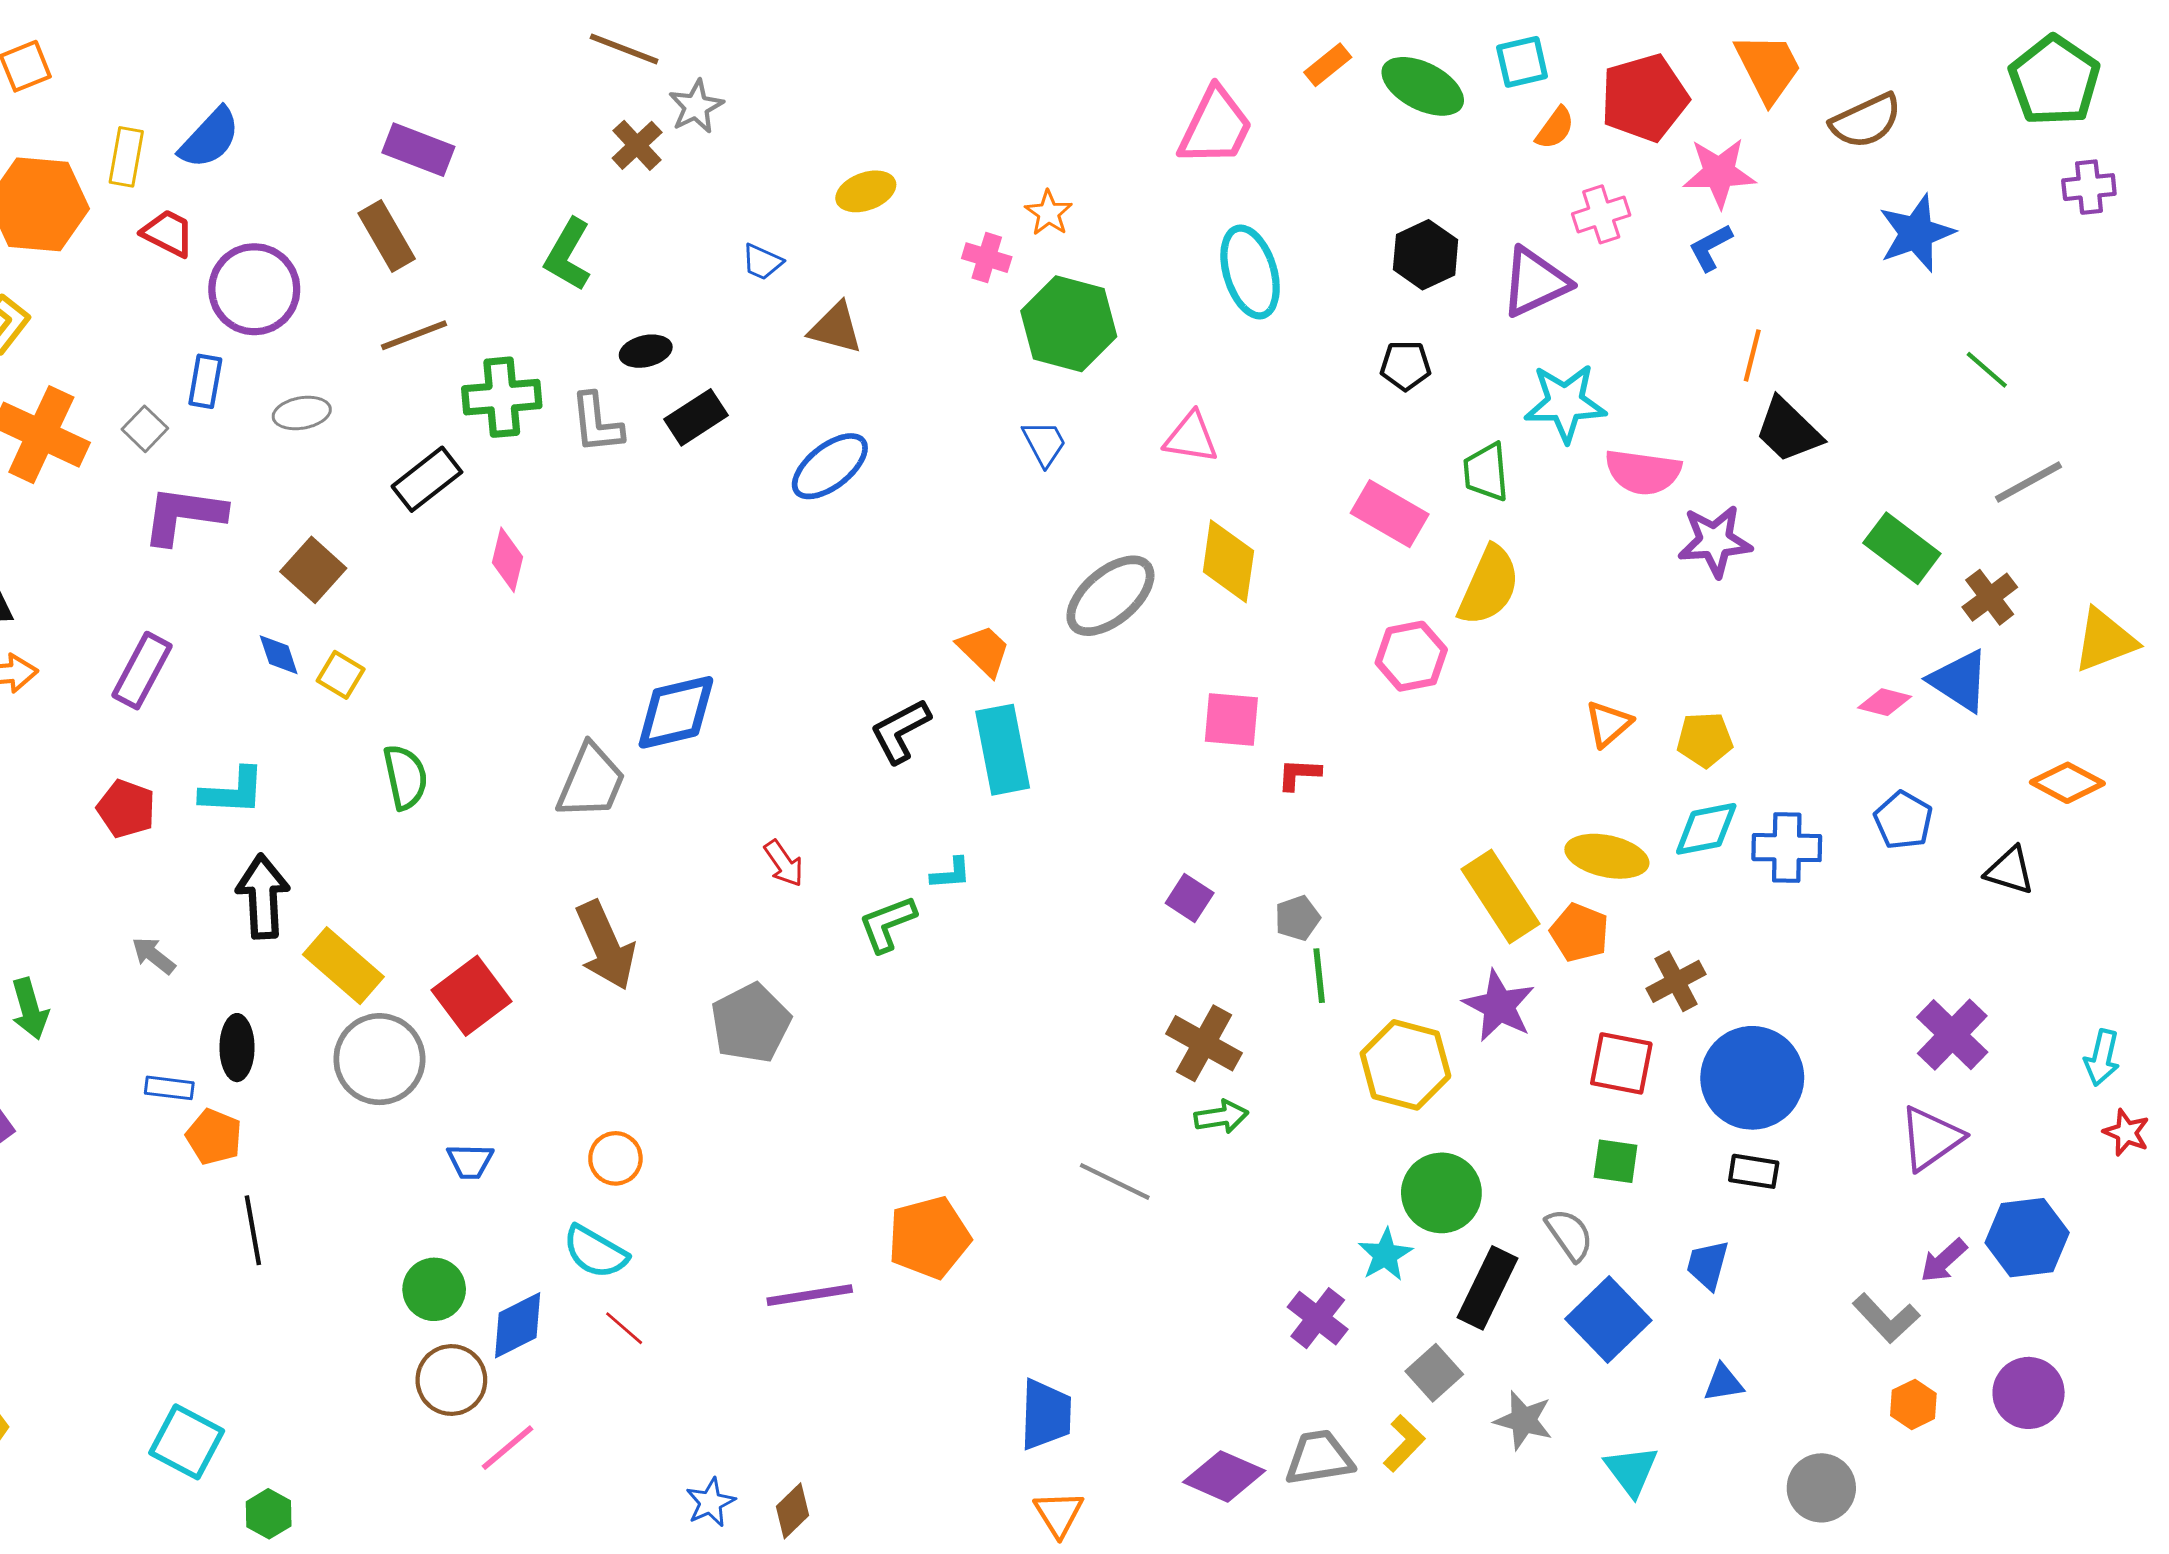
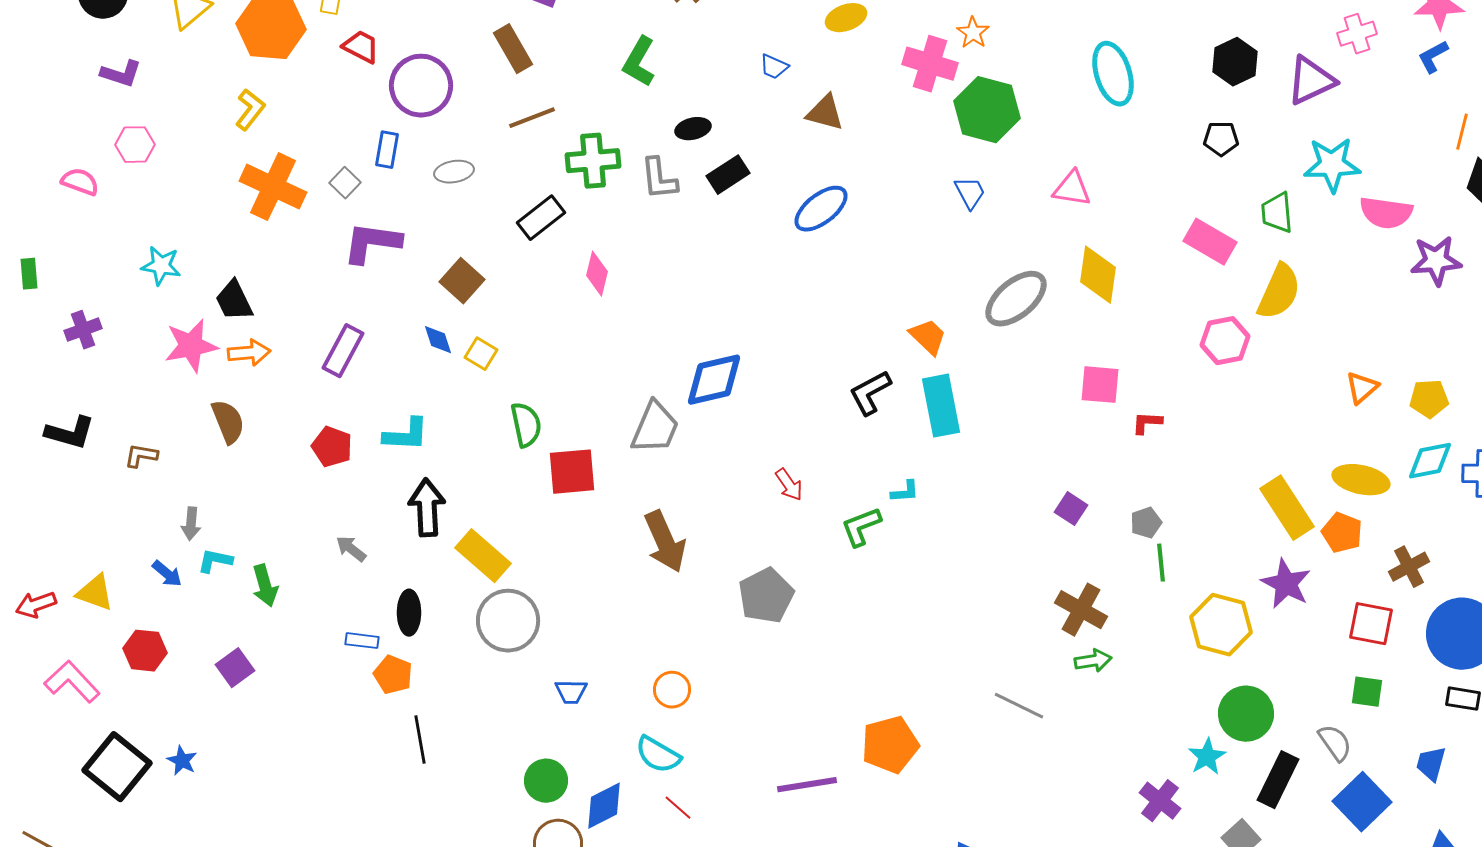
pink cross: (987, 258) -> (930, 64), size x1.6
red square: (472, 996) -> (572, 472), moved, turned 32

